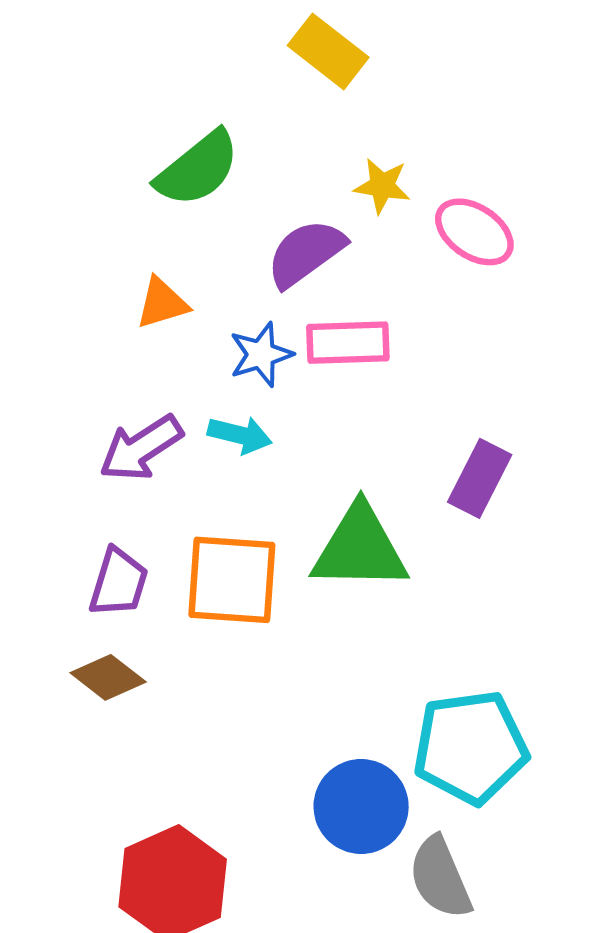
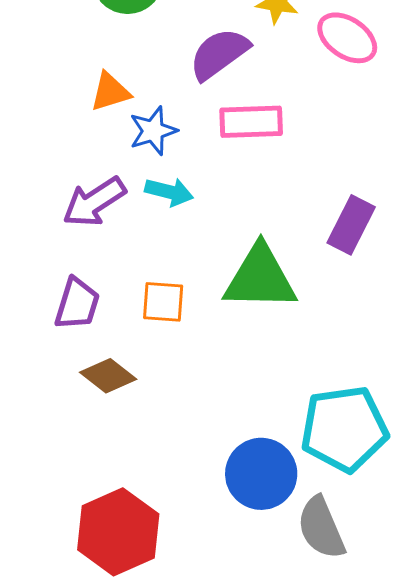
blue star: (261, 354) -> (153, 131), moved
orange square: (232, 580) -> (163, 302), size x0.6
brown diamond: (108, 677) -> (108, 376), moved

